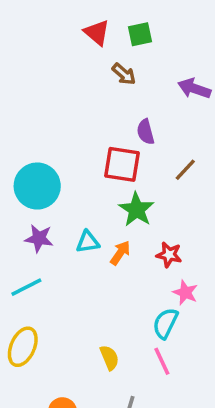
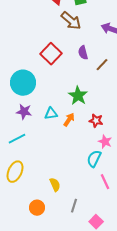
brown arrow: (124, 74) -> (71, 21), size x1.5
red square: (122, 164) -> (51, 54), moved, turned 35
brown line: (185, 170) -> (102, 65), moved
yellow semicircle: (109, 358) -> (55, 185), moved
pink line: (162, 361) -> (105, 182), moved

